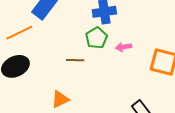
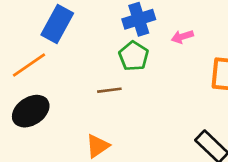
pink arrow: (123, 47) -> (182, 37), moved

